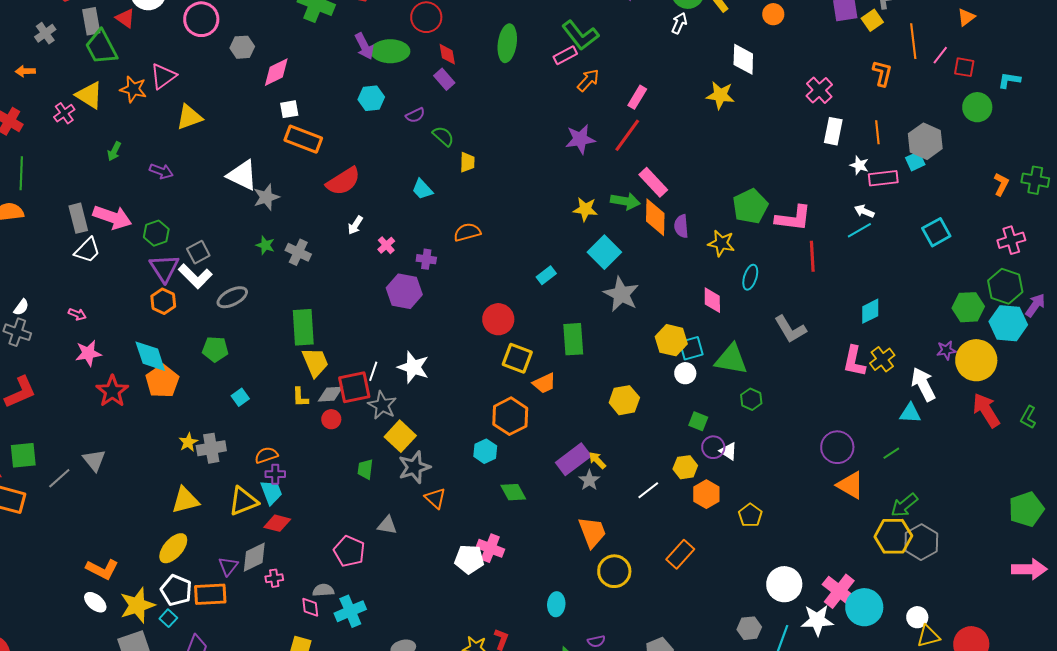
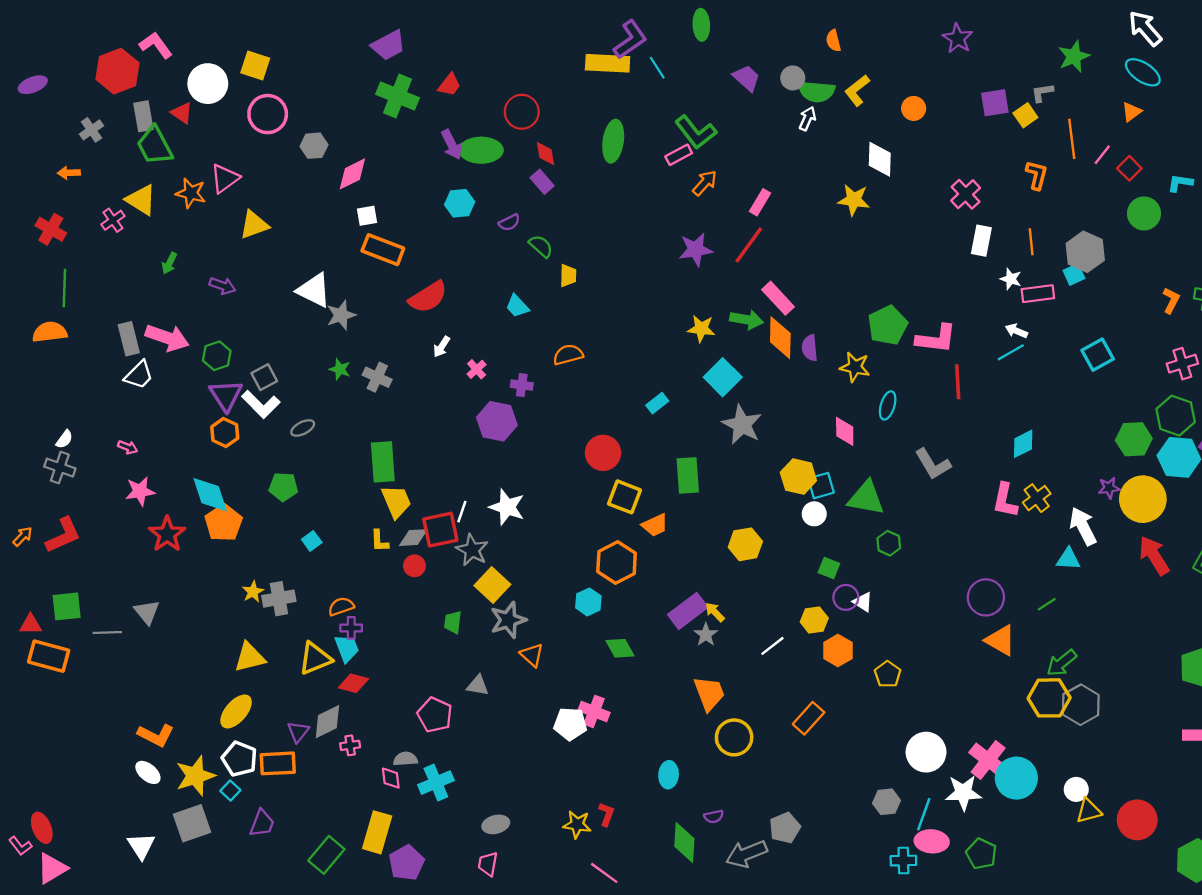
red square: (964, 67) -> (1129, 168), turned 35
gray ellipse: (232, 297) -> (303, 428), size x0.7
gray line: (59, 478) -> (107, 632), turned 40

